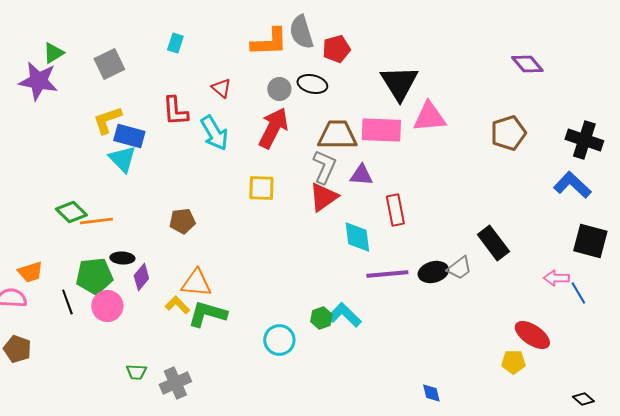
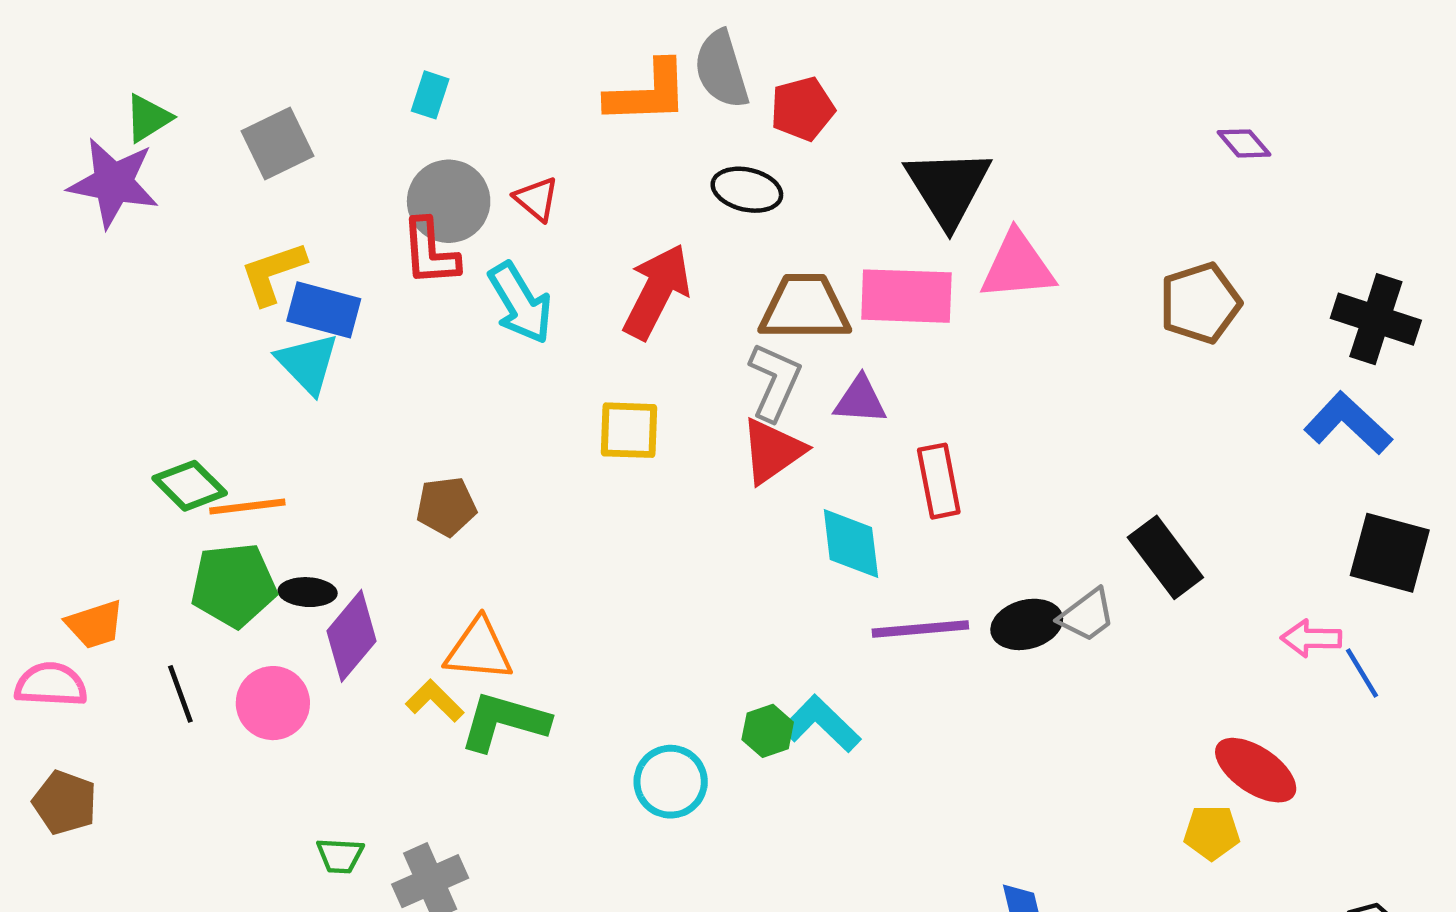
purple diamond: (527, 64) -> (1244, 143), size x0.7
gray circle: (279, 89) -> (449, 201), moved, size x1.5
green pentagon: (94, 276) -> (234, 585), moved
purple diamond: (141, 277) -> (351, 636), size x1.4

